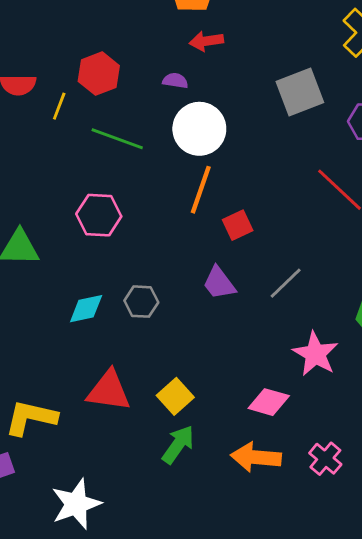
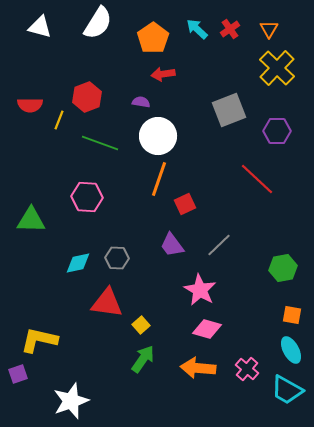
pink star: (315, 354) -> (200, 290), moved
red triangle: (109, 391) -> (107, 303), moved
yellow square: (175, 396) -> (141, 325), size x0.7

